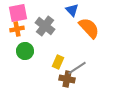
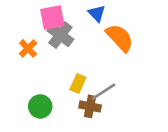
pink square: (18, 13) -> (52, 17), moved
orange cross: (17, 29) -> (28, 48), moved, turned -32
green circle: (25, 51) -> (40, 106), moved

